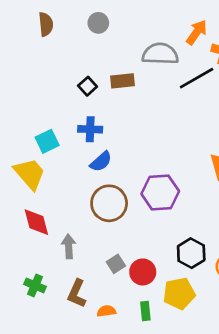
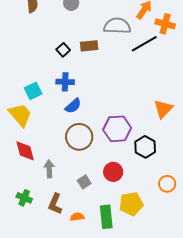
black hexagon: (191, 253) -> (145, 147), moved
red circle: (143, 272) -> (113, 172), moved
green rectangle: (145, 311) -> (106, 217), size x1.6

